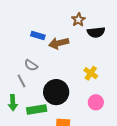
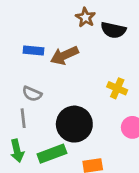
black semicircle: (96, 32) -> (113, 30), turned 30
gray line: (21, 81) -> (23, 118), turned 32

